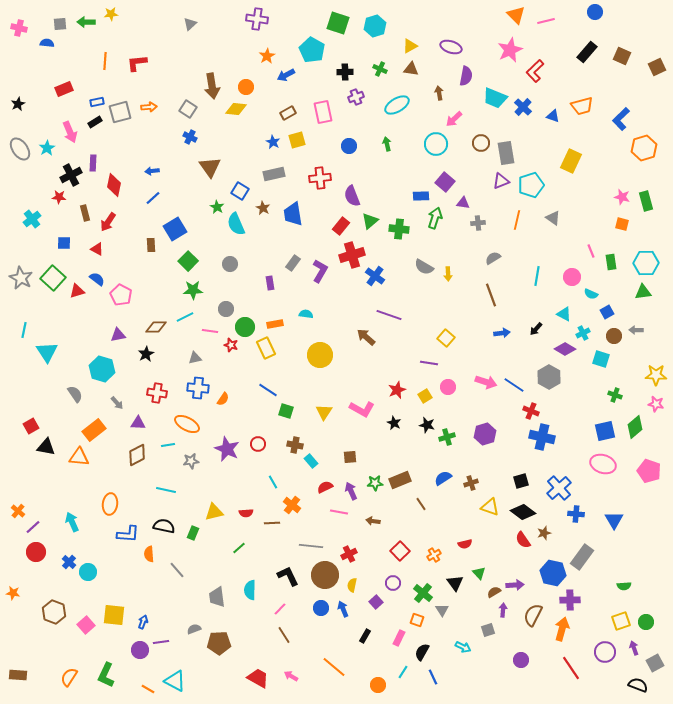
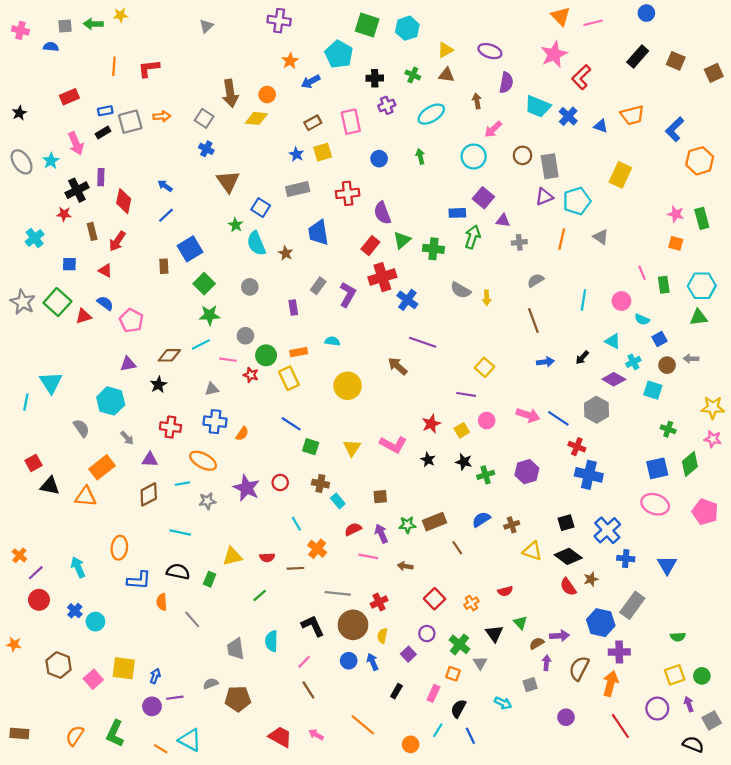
blue arrow: (152, 171) -> (165, 186), turned 40
brown star: (263, 208) -> (286, 253), moved
cyan line: (24, 330) -> (26, 402), moved

